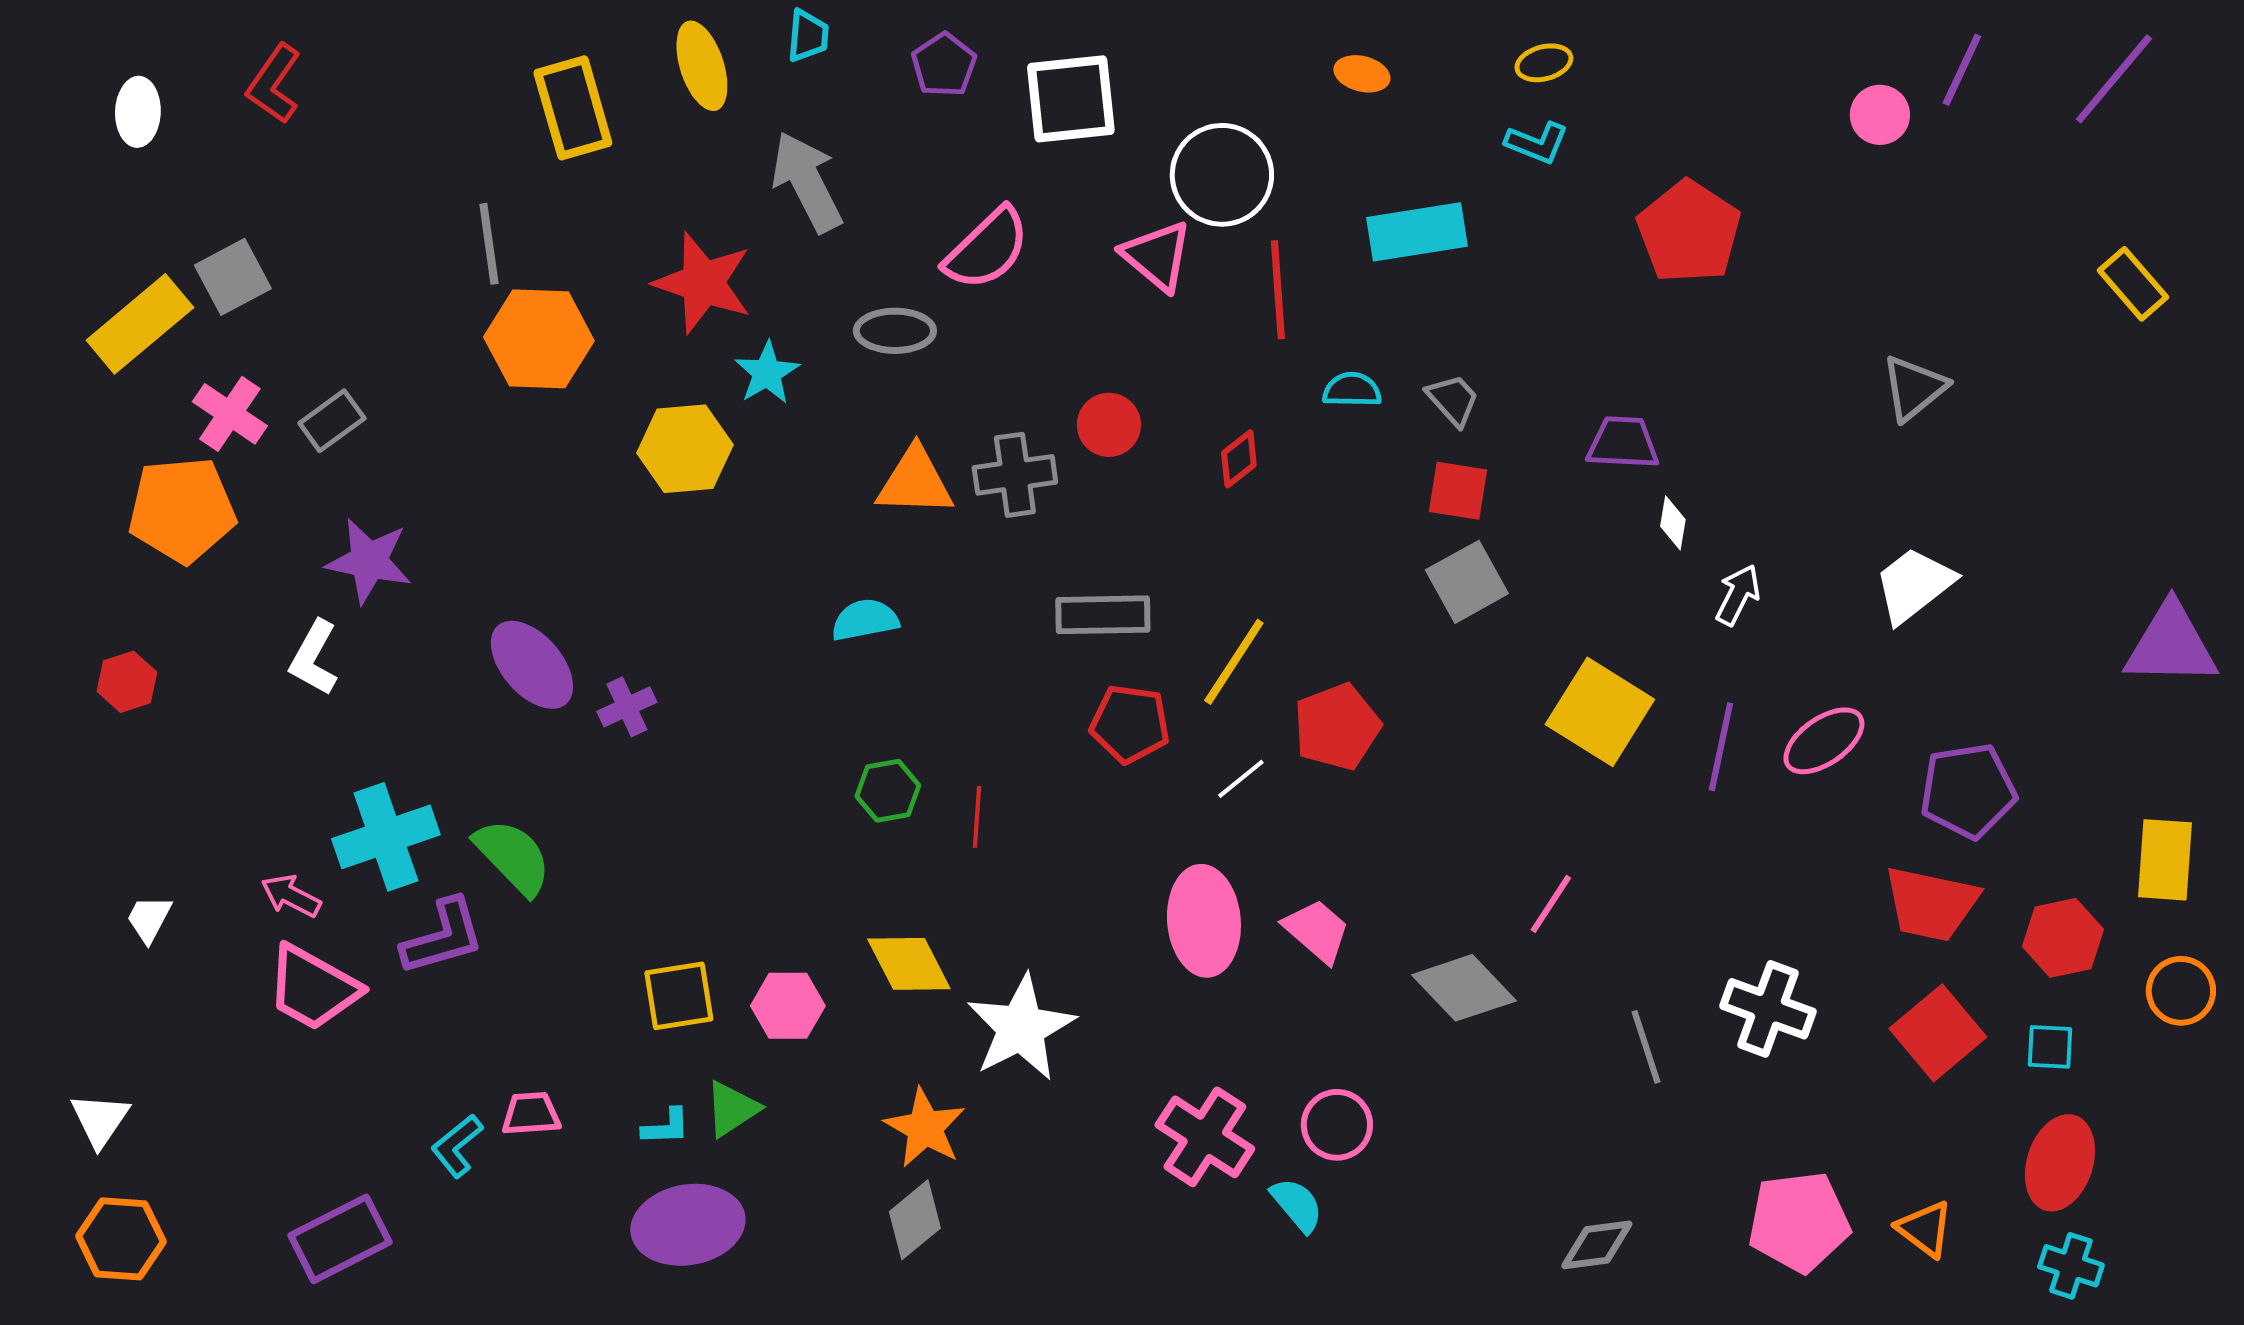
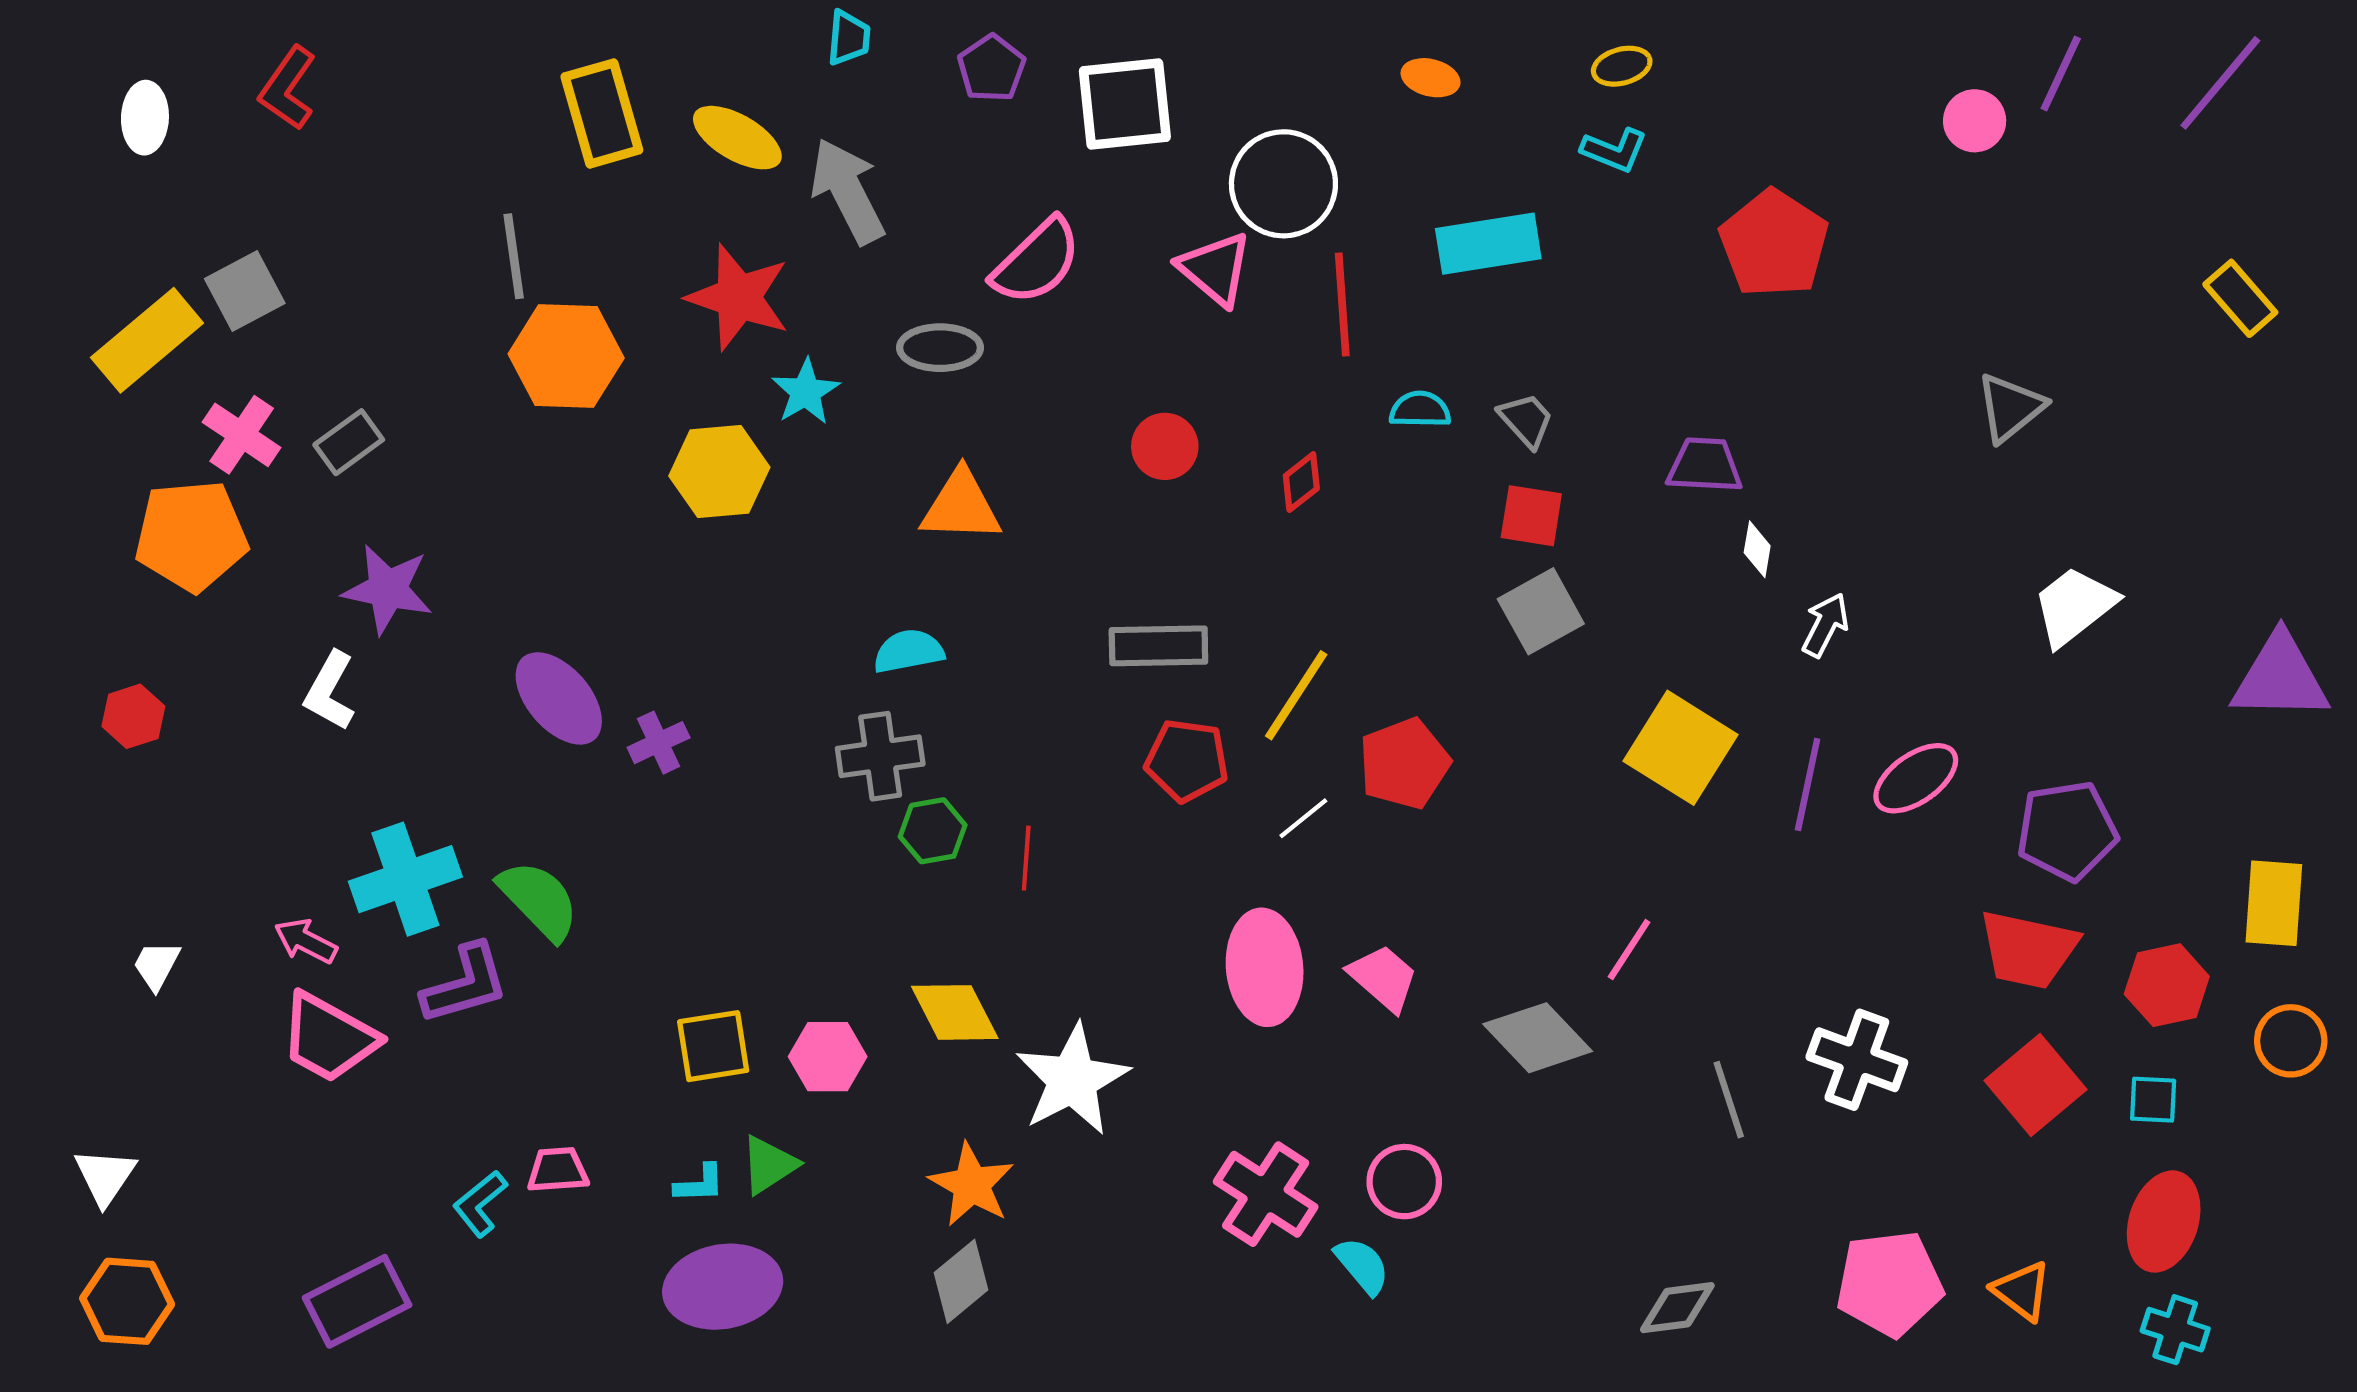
yellow ellipse: (702, 66) -> (737, 138), moved, turned -42
gray cross: (1015, 475) -> (880, 756), moved
white trapezoid: (1914, 585) -> (2074, 606), moved

